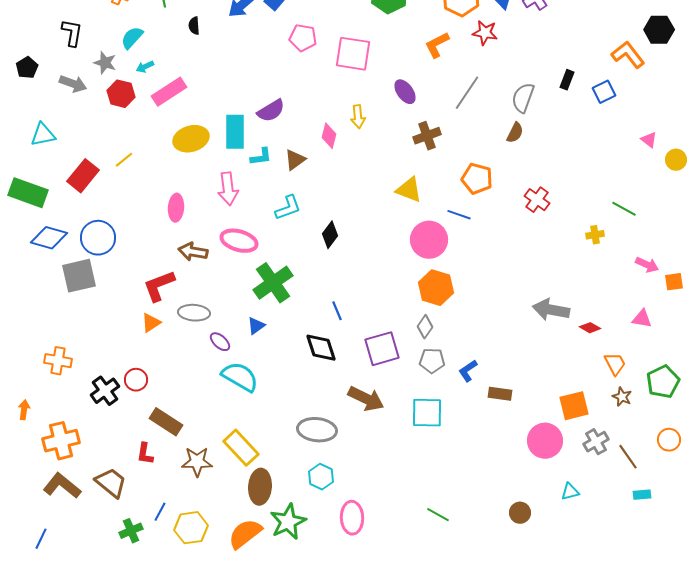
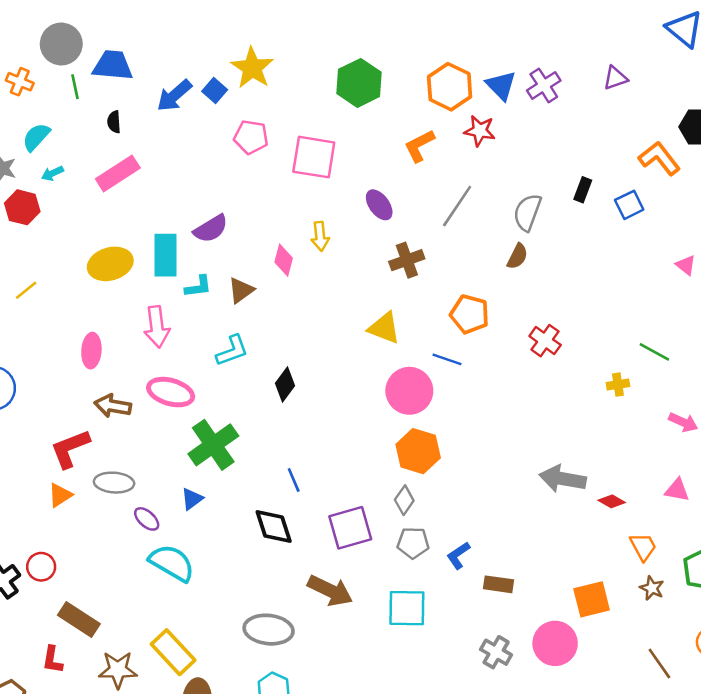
pink rectangle: (169, 92) -> (118, 173), moved
gray cross: (596, 442) -> (496, 652), moved, turned -30

